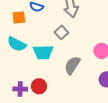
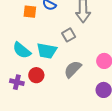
cyan semicircle: (17, 44) -> (22, 50), moved
red circle: (39, 86) -> (36, 75), moved

